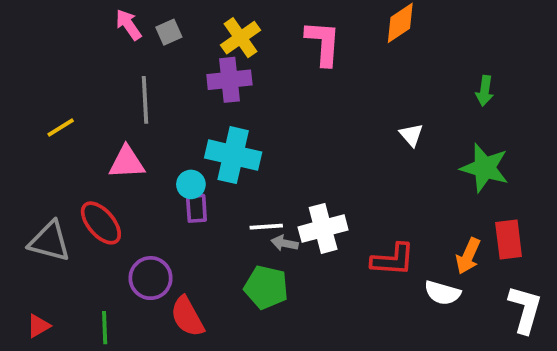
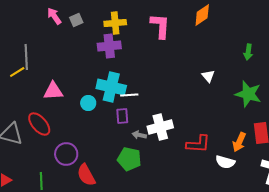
yellow cross: (240, 38) -> (115, 23), turned 30
gray line: (145, 100) -> (26, 57), moved
purple rectangle: (196, 208) -> (122, 116), moved
white line: (266, 227) -> (129, 95), moved

